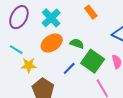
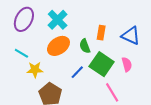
orange rectangle: (91, 12) -> (101, 33), moved, turned 48
green semicircle: (77, 44) -> (85, 46), turned -128

